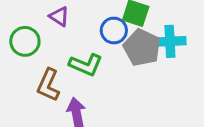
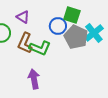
cyan cross: (170, 41) -> (94, 33), turned -36
brown L-shape: (48, 85) -> (25, 43), moved

